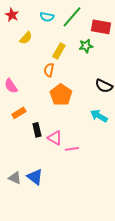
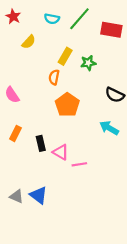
green star: (86, 46) -> (88, 63), moved
orange rectangle: (19, 113) -> (15, 133), moved, turned -32

